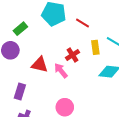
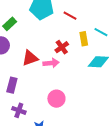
red triangle: (40, 65) -> (30, 58), turned -30
pink arrow: (61, 71) -> (51, 63), turned 126

